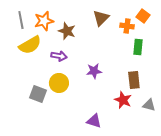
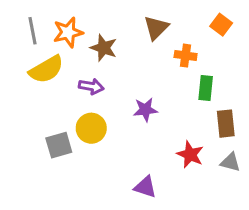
orange cross: (127, 26) -> (186, 56), moved
green rectangle: (138, 47) -> (206, 88), moved
brown rectangle: (134, 80) -> (226, 124), moved
gray square: (38, 94) -> (59, 145), turned -36

